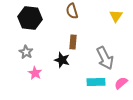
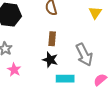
black star: (62, 60) -> (50, 60), moved
cyan rectangle: (96, 82) -> (65, 79), moved

